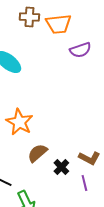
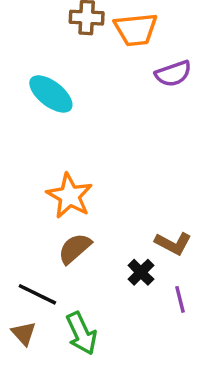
brown semicircle: (37, 153) -> (75, 248), moved
brown L-shape: (89, 158) -> (173, 243), moved

